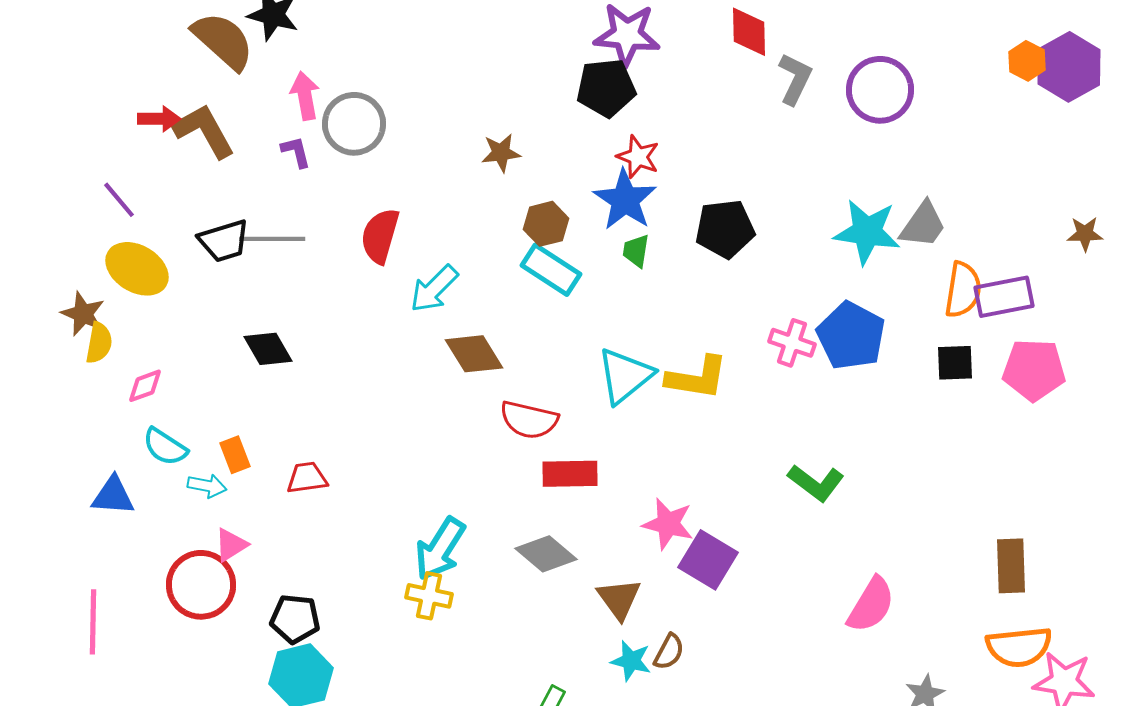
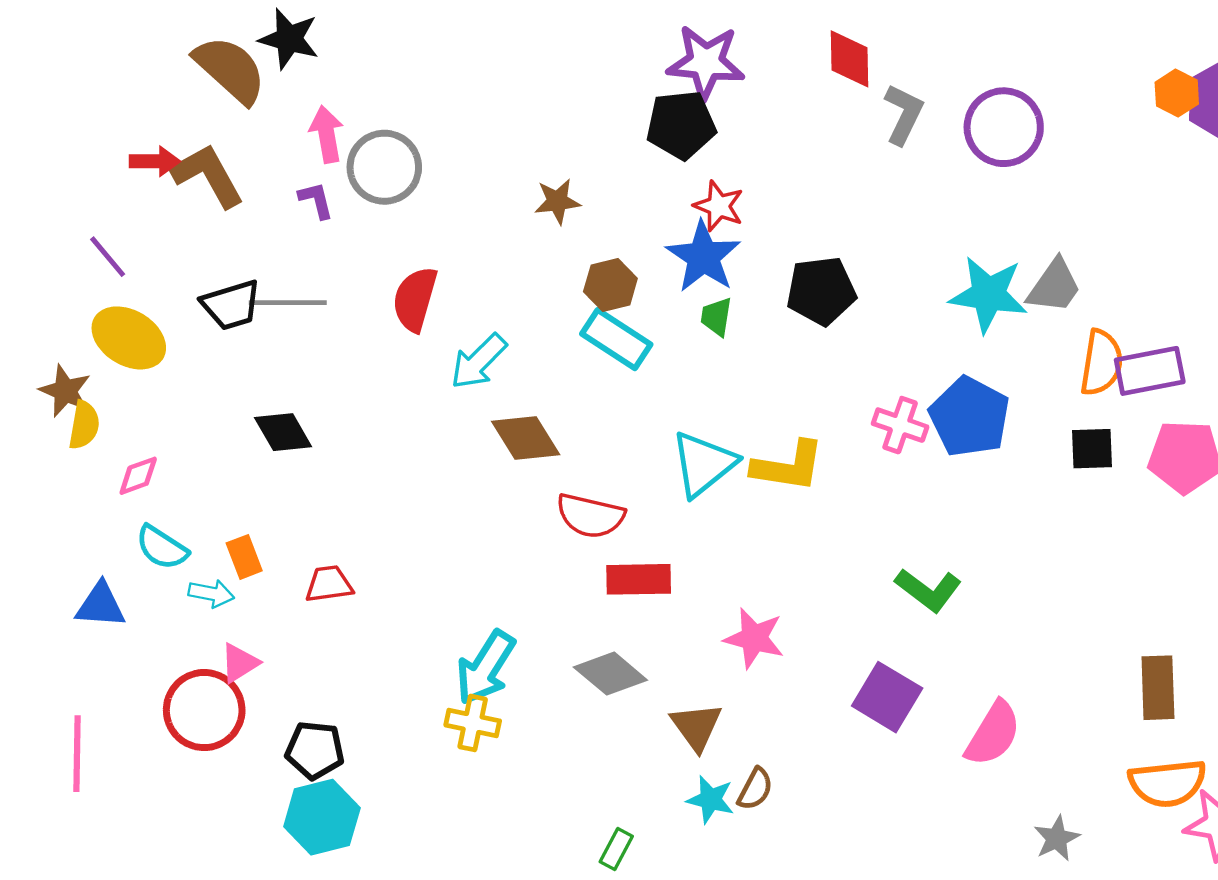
purple square: (708, 560) -> (887, 697), moved

